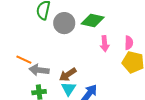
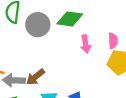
brown arrow: (68, 75) -> (35, 77), moved

